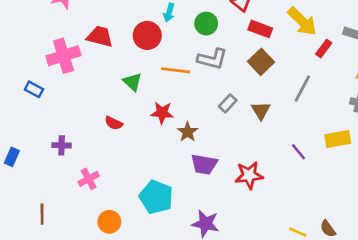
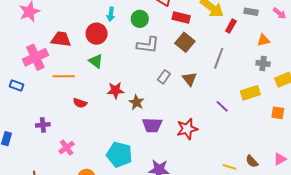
orange line: (176, 70) -> (64, 76), moved
green triangle: (132, 82) -> (96, 61), moved

